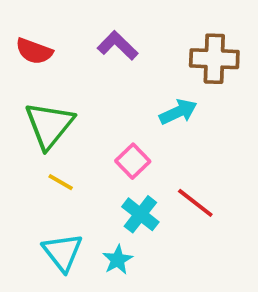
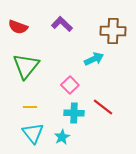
yellow line: (61, 182) -> (30, 107), moved, turned -32
cyan cross: (140, 214) -> (74, 113), turned -36

